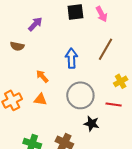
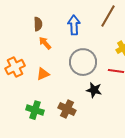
brown semicircle: (17, 46) -> (38, 24), moved, turned -104
orange triangle: (40, 99) -> (43, 74), moved, turned -32

